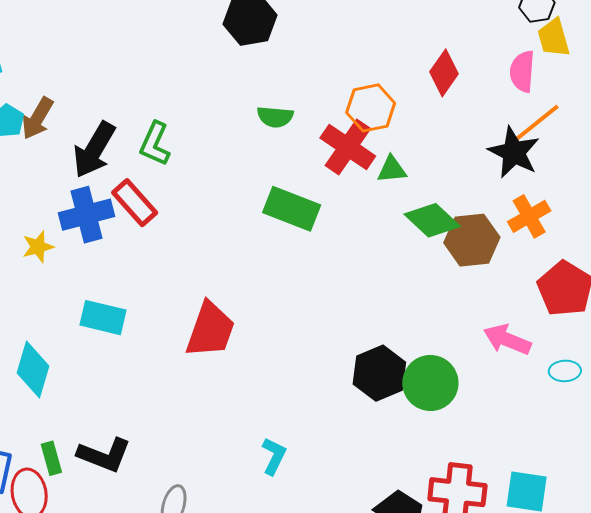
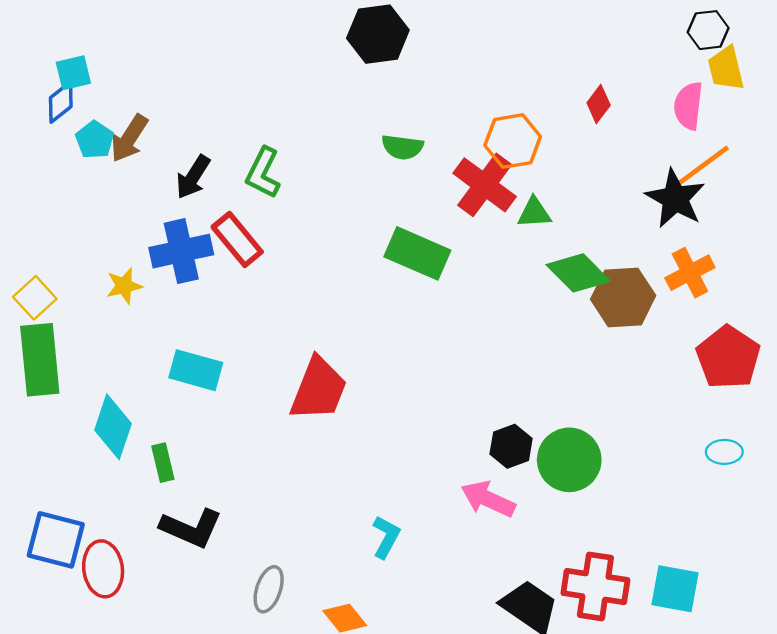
red diamond: (444, 73) -> (599, 104), size x0.7
black arrow: (94, 150) -> (193, 177), size x0.7
pink arrow: (507, 340) -> (488, 499), moved
black hexagon: (379, 373) -> (511, 446), size x0.7
green rectangle: (51, 458) -> (163, 463), moved

